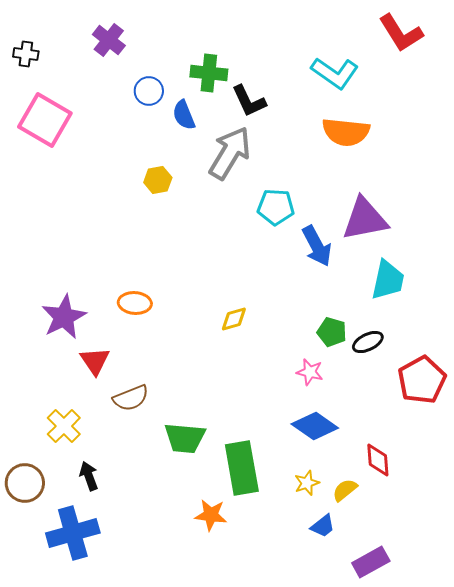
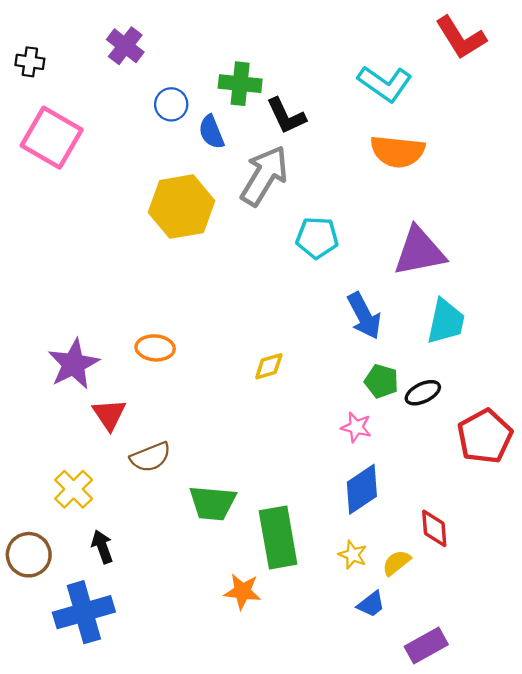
yellow hexagon: (158, 180) -> (182, 207), size x2.0
blue arrow: (317, 246) -> (364, 316), moved
blue diamond: (315, 426) -> (362, 489), turned -69
yellow star: (307, 483) -> (353, 555), turned -30

